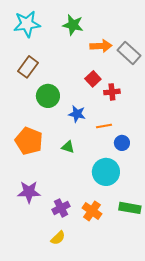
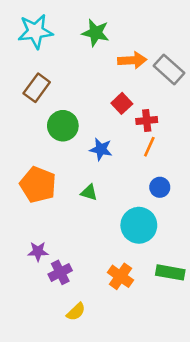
orange line: (104, 126) -> (149, 147), moved, turned -56
purple star: (29, 192) -> (38, 251), size x0.7
purple cross: (61, 208) -> (60, 272), moved

